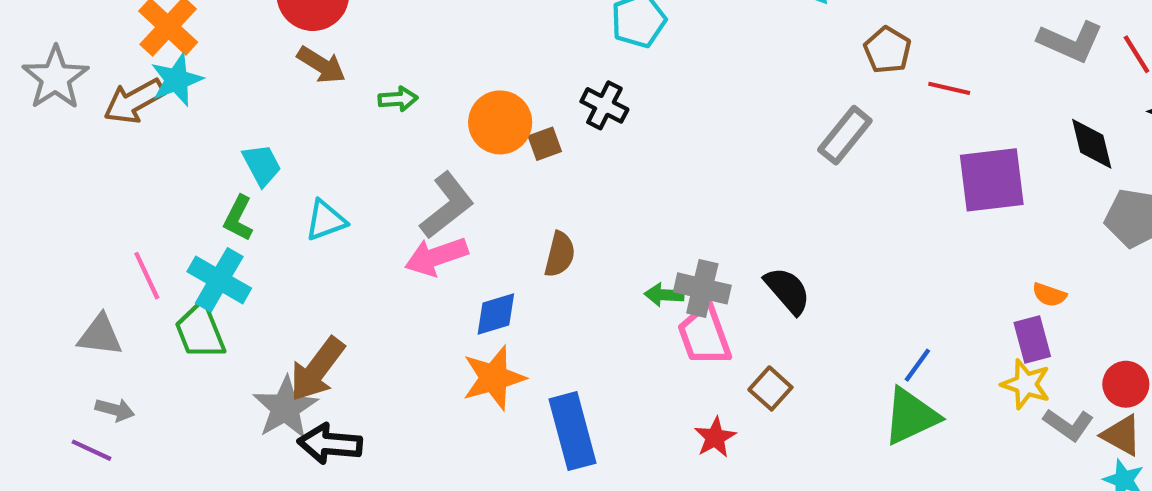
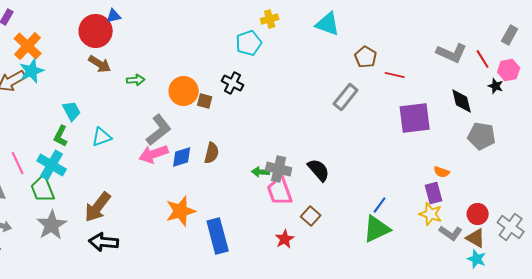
brown square: (545, 144) -> (205, 101), turned 35
blue diamond: (496, 314) -> (182, 157), moved
gray star: (285, 408) -> (52, 225), moved

